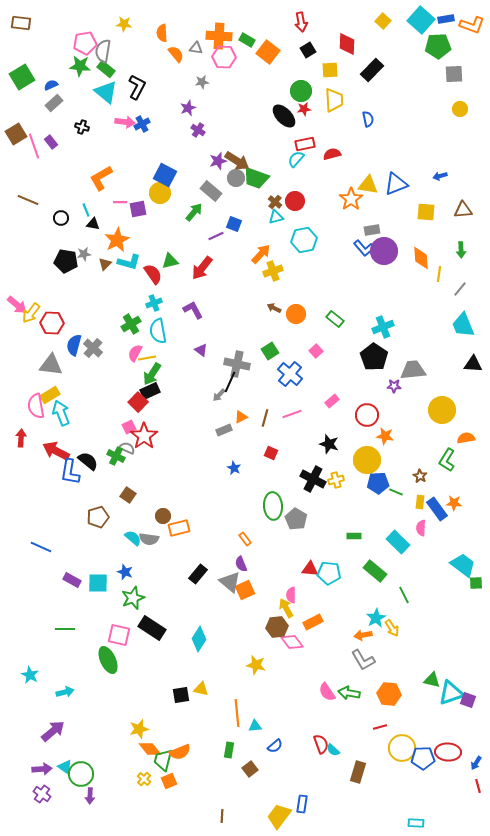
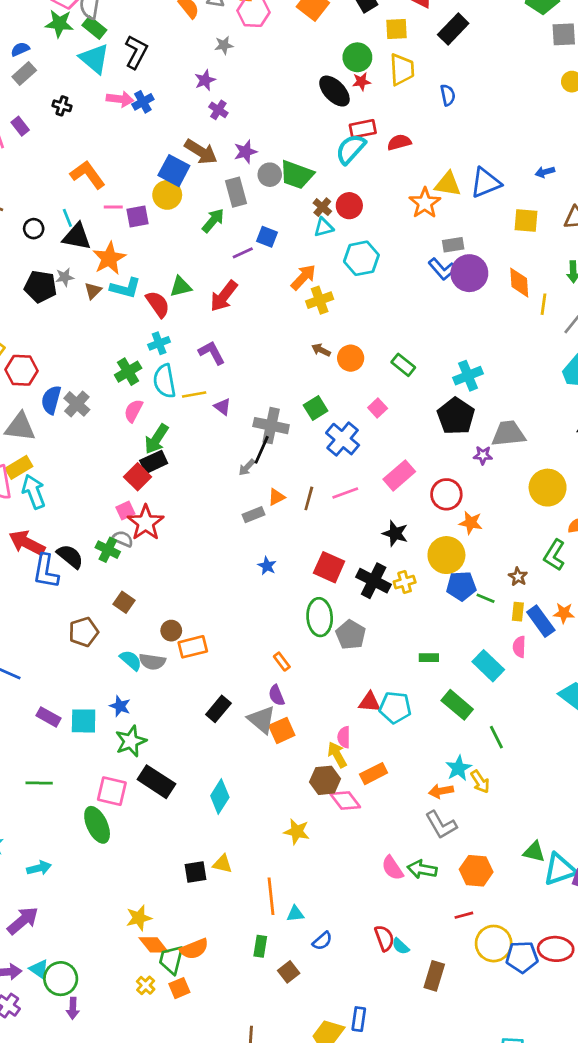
cyan semicircle: (296, 159) -> (351, 149), size x1.4
brown arrow: (237, 161) -> (201, 152), moved
orange L-shape: (101, 178) -> (88, 175), turned 84
gray rectangle: (211, 191) -> (236, 192), turned 35
black triangle: (93, 224) -> (77, 237), size x1.6
yellow line: (147, 358) -> (194, 395), moved
pink rectangle: (332, 401) -> (399, 475), size x1.6
red square: (271, 453) -> (329, 567), moved, size x1.6

